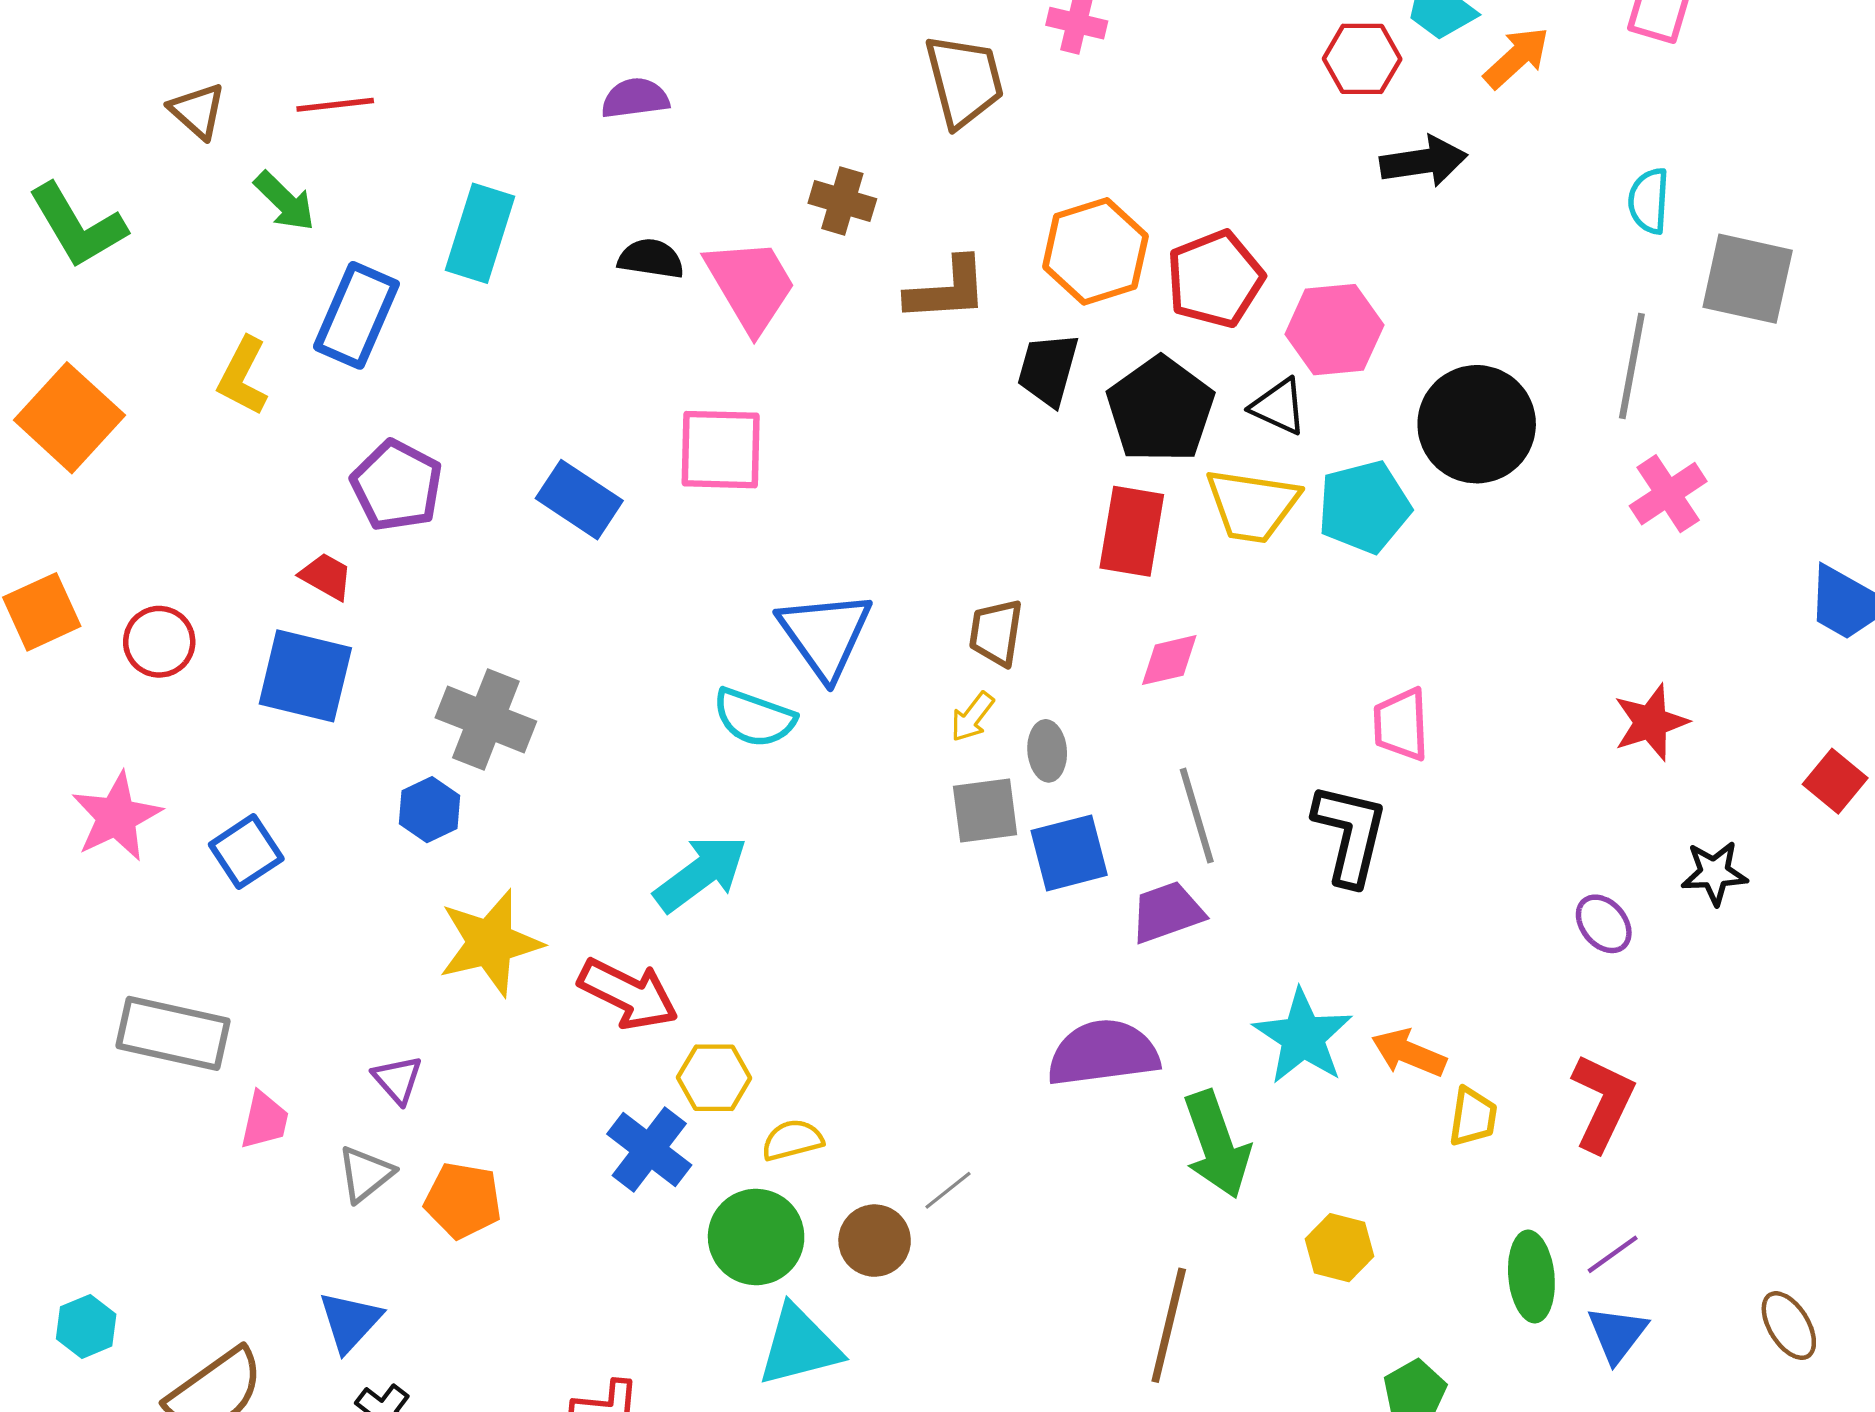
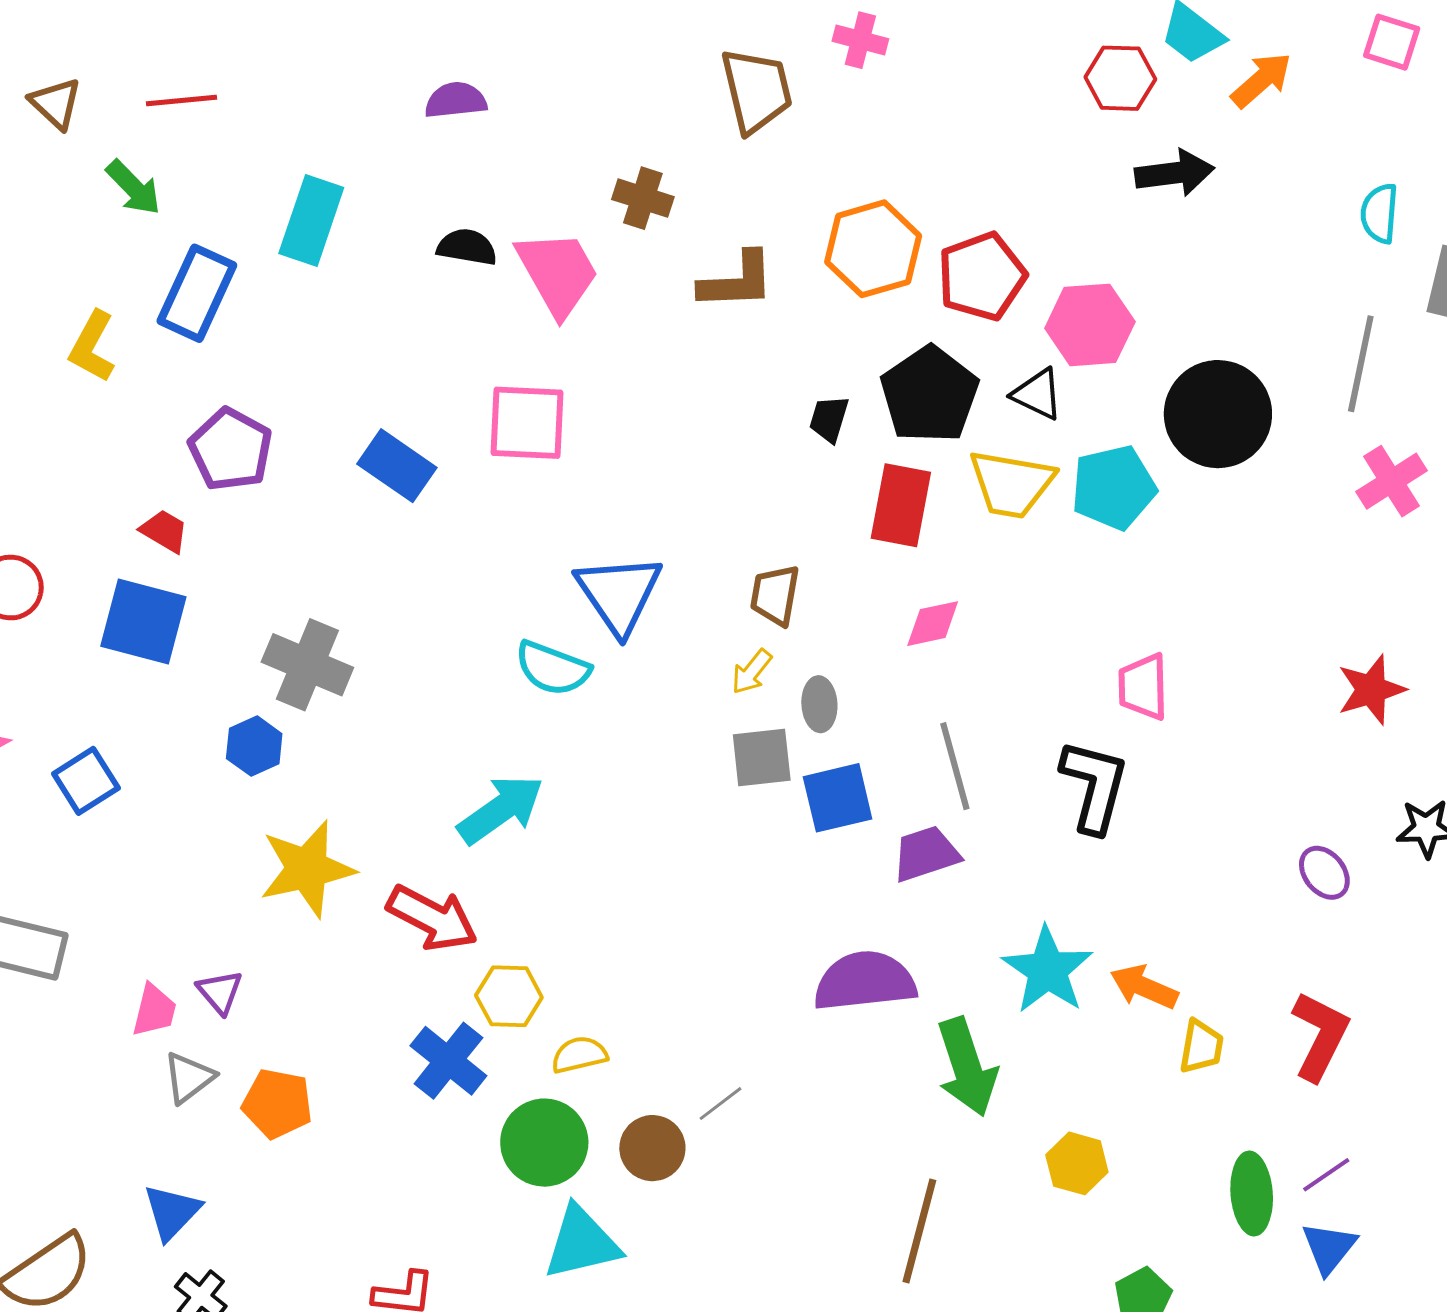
black trapezoid: (1048, 370) -> (829, 419), moved, size x0.7
pink trapezoid: (264, 1120) -> (154, 1010), moved

